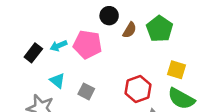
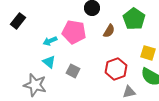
brown semicircle: (130, 30) -> (109, 31), moved
cyan arrow: (59, 46) -> (50, 41), moved
black rectangle: (33, 53) -> (18, 21), moved

